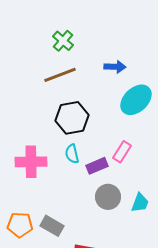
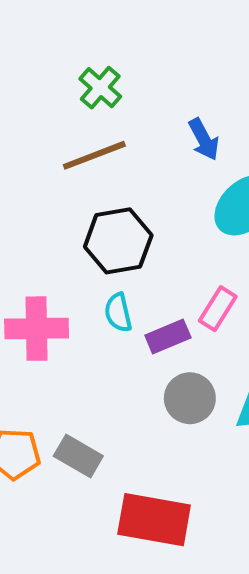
blue arrow: (115, 67) -> (204, 139), turned 60

